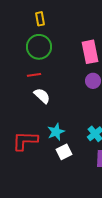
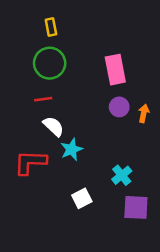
cyan star: (56, 132) -> (72, 149), moved
red L-shape: (25, 141) -> (30, 162), moved

